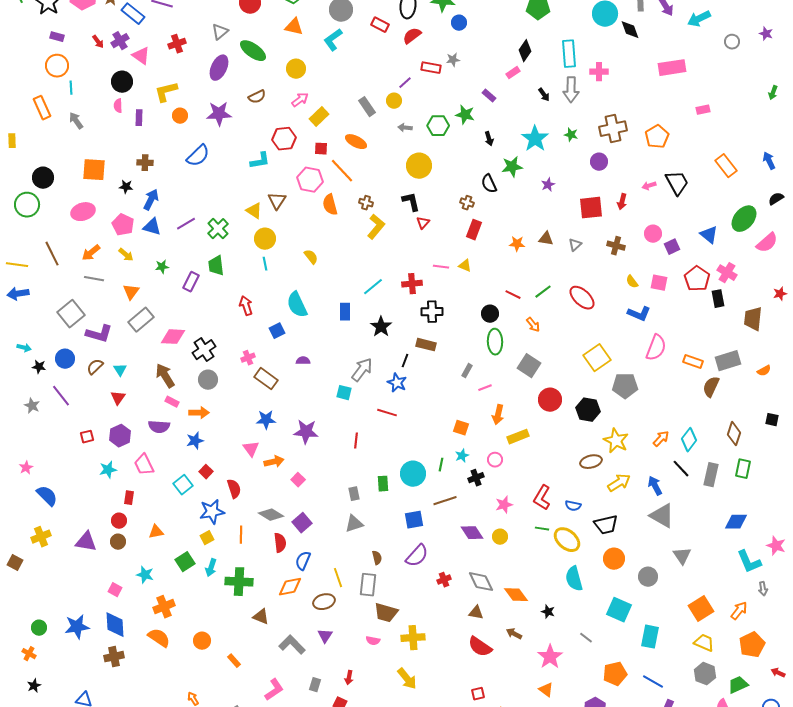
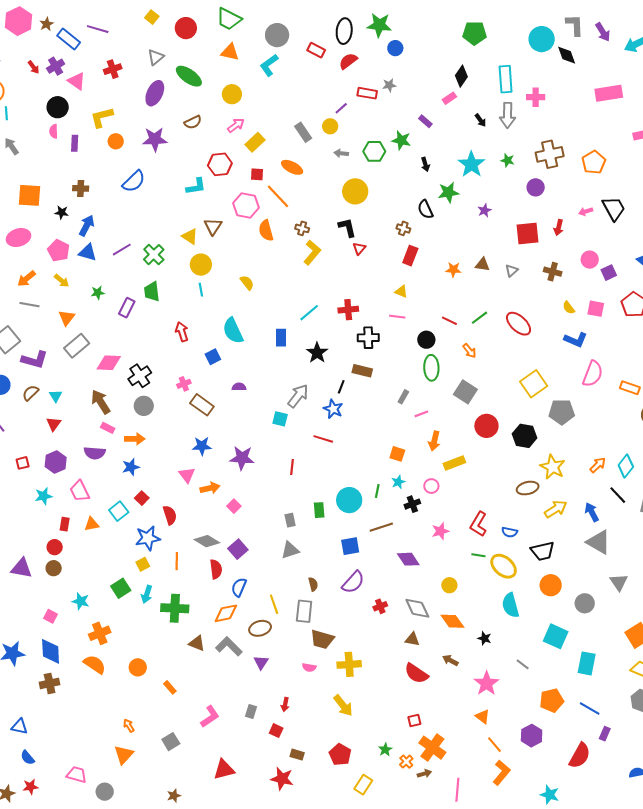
pink line: (441, 267) -> (397, 317), moved
orange triangle: (156, 532) -> (92, 524), moved
yellow circle: (500, 537) -> (449, 585), moved
gray L-shape: (292, 645) -> (229, 646), moved

